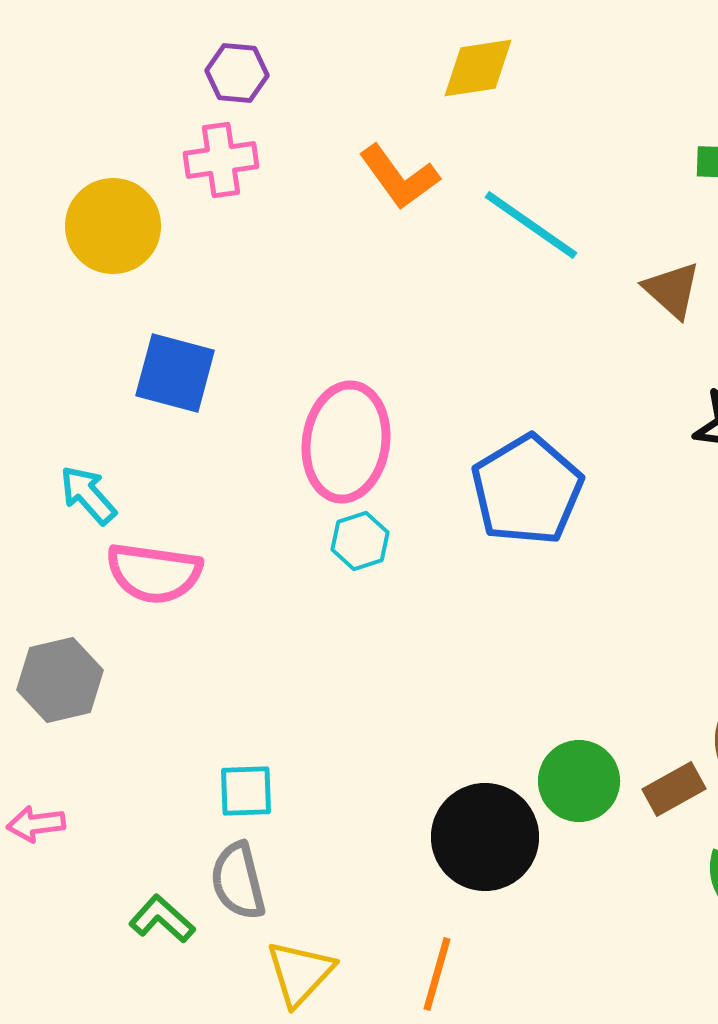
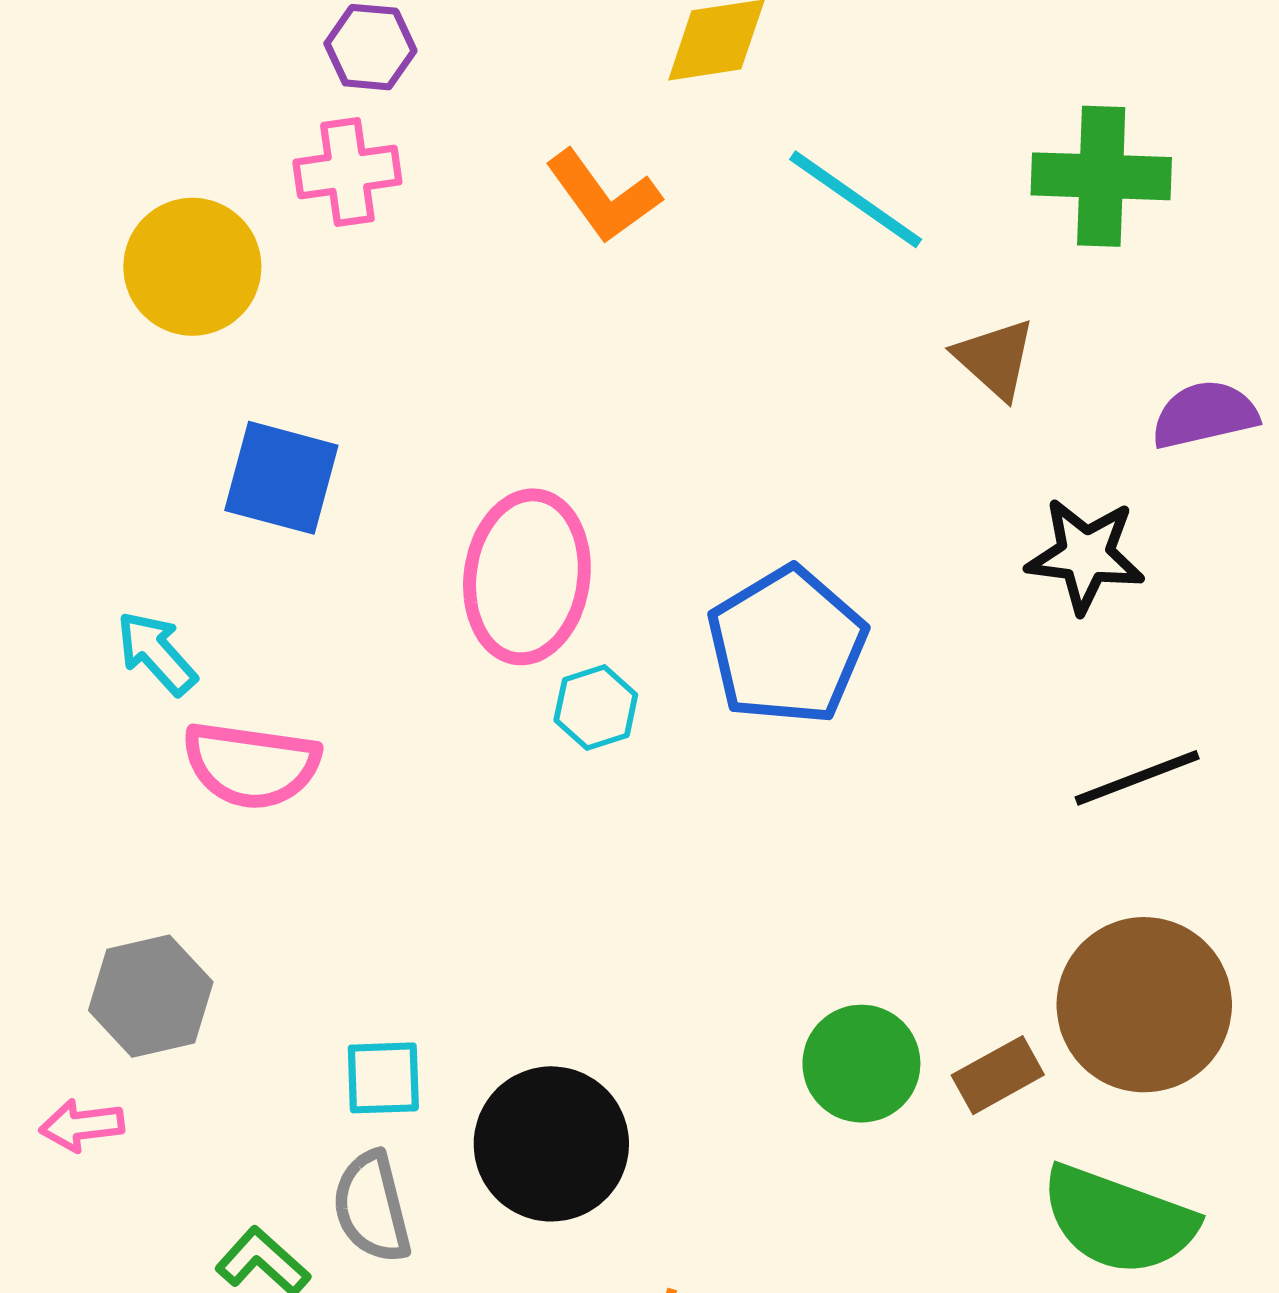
cyan line: (531, 225) -> (856, 199), moved
cyan hexagon: (360, 541) -> (596, 708), moved
gray hexagon: (60, 680) -> (151, 996), moved
black circle: (485, 837) -> (551, 1144), moved

